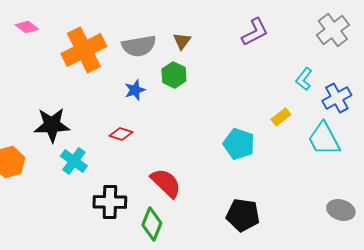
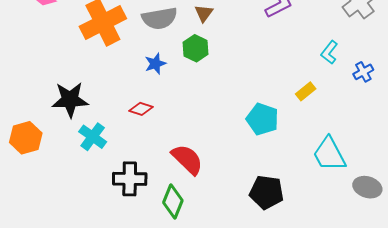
blue cross: (337, 98) -> (363, 72), size x0.7
cyan trapezoid: (324, 139) -> (329, 154), moved

